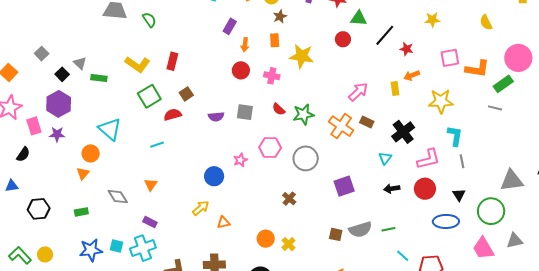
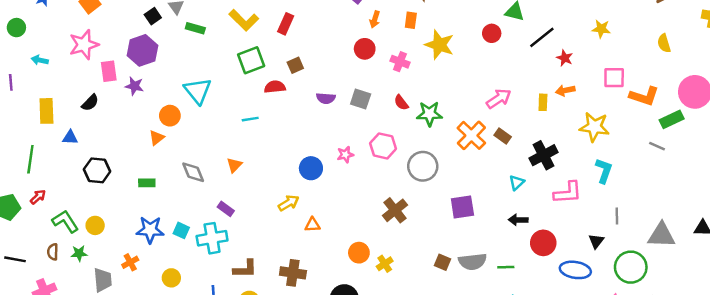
gray line: (462, 161) -> (617, 216), moved
red circle: (425, 189) -> (543, 243), moved
brown cross: (289, 199) -> (395, 210), size x1.5

